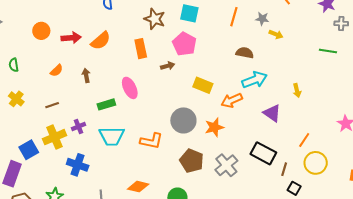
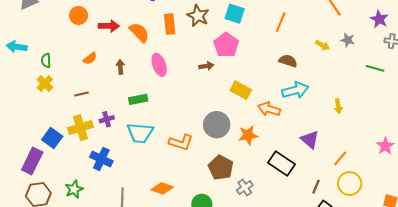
gray star: (262, 19) -> (348, 40), moved
orange semicircle: (101, 41) -> (139, 32), turned -100
orange rectangle: (141, 49) -> (170, 24), moved
green semicircle: (14, 65) -> (46, 60), moved
pink ellipse: (130, 88) -> (159, 65), moved
orange arrow: (232, 100) -> (269, 109), turned 35
purple triangle: (272, 113) -> (310, 139), moved
blue square: (29, 150) -> (52, 138), turned -30
black rectangle: (263, 153) -> (282, 164), moved
gray cross: (226, 165) -> (245, 188), moved, size x0.7

